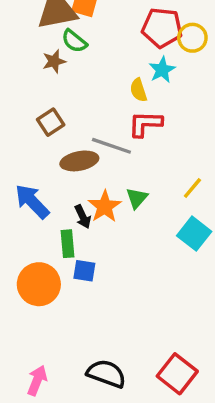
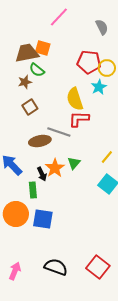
cyan star: (162, 70) -> (99, 87), moved
yellow semicircle: (138, 90) -> (75, 99), size x1.6
brown square: (51, 122) -> (30, 107), moved
blue square: (84, 271) -> (43, 219), moved, size x1.5

